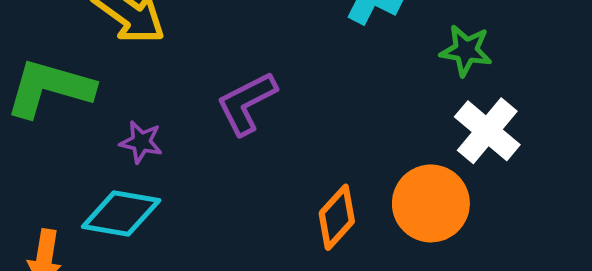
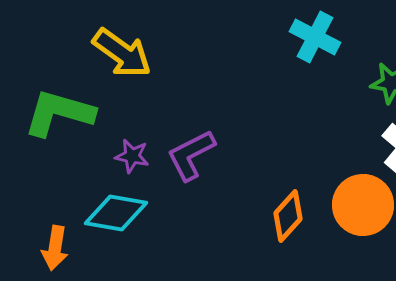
purple L-shape: (247, 103) -> (191, 155), moved

